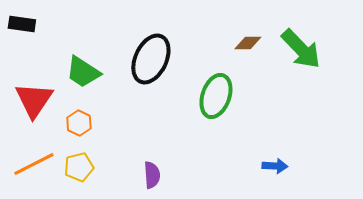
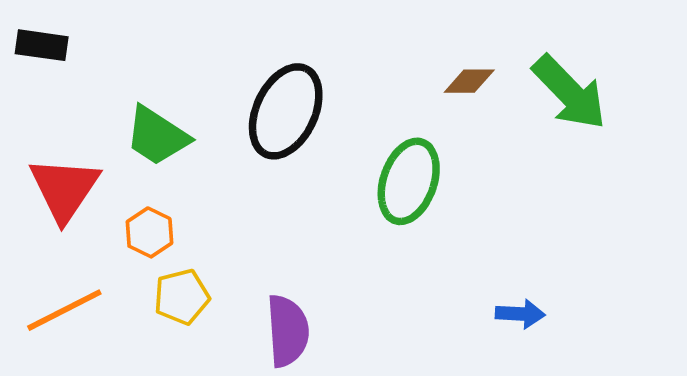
yellow pentagon: (79, 167) -> (182, 297), moved
purple semicircle: (152, 175) -> (288, 331), size x1.4

